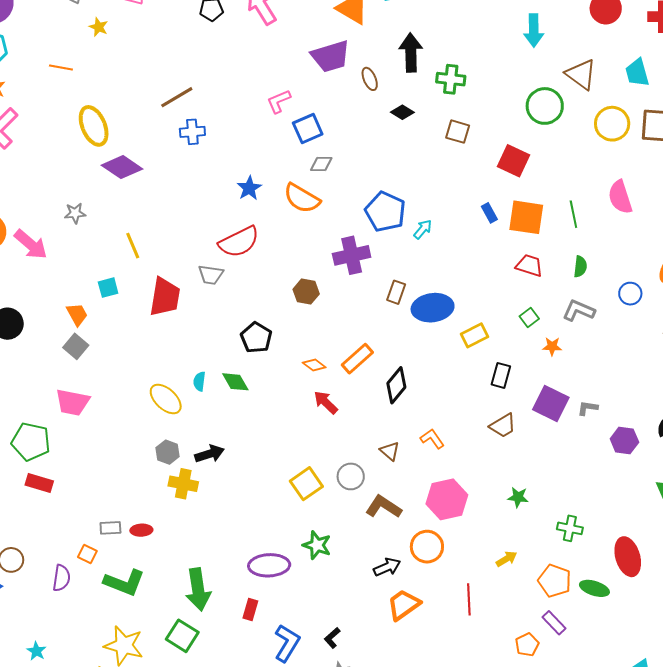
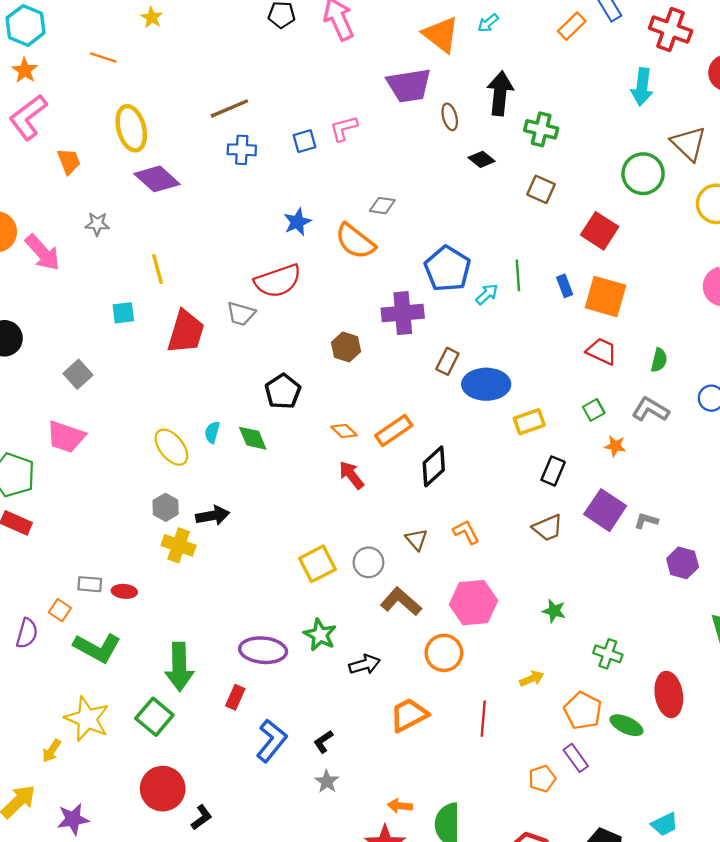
blue square: (308, 128) -> (305, 141), moved, size x0.7
green line: (573, 214) -> (518, 275), moved
orange trapezoid: (77, 314) -> (69, 161), moved
black arrow: (387, 567) -> (365, 664), moved

